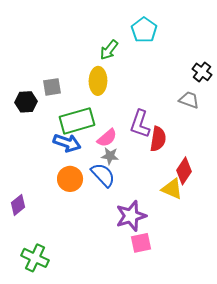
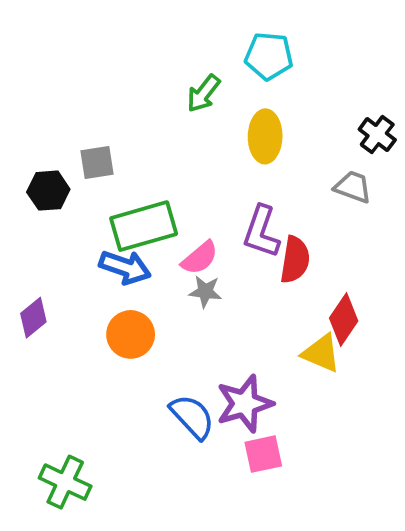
cyan pentagon: (144, 30) -> (269, 56), turned -30
yellow ellipse: (98, 81) -> (265, 136), moved
blue semicircle: (103, 175) -> (192, 417), moved
purple diamond: (18, 205) -> (33, 318), moved

